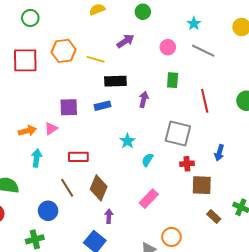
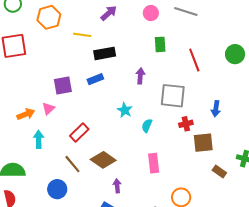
orange hexagon: (64, 51) -> (49, 17), moved
purple arrow: (144, 99) -> (140, 76), moved
red rectangle: (78, 157) -> (79, 132), turned -36
brown diamond: (99, 188) -> (103, 160), turned -70
pink rectangle: (149, 199) -> (154, 163), turned -42

